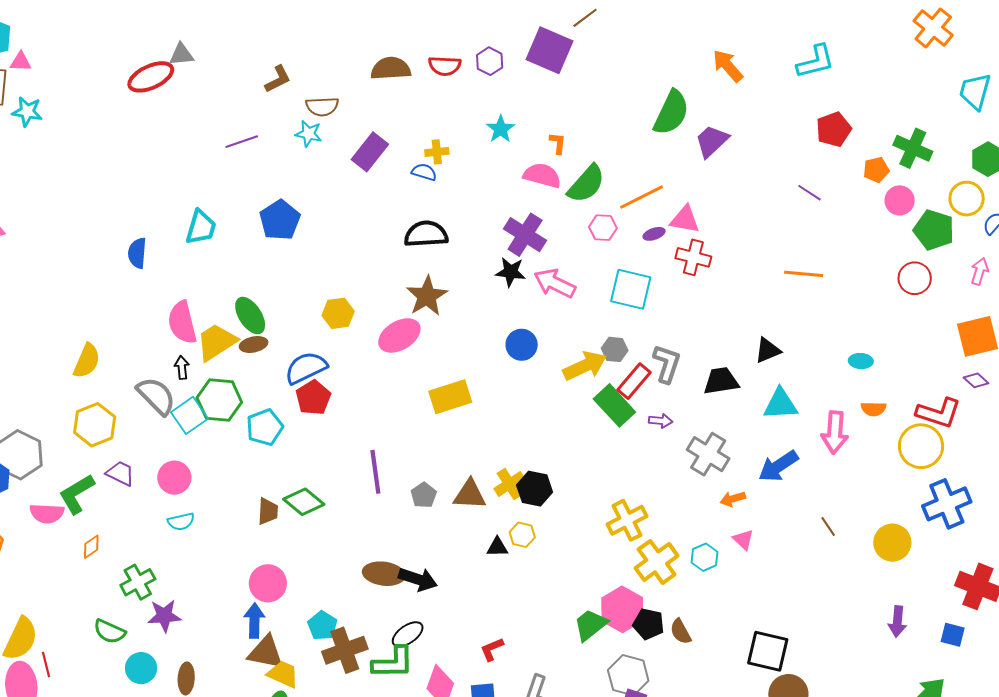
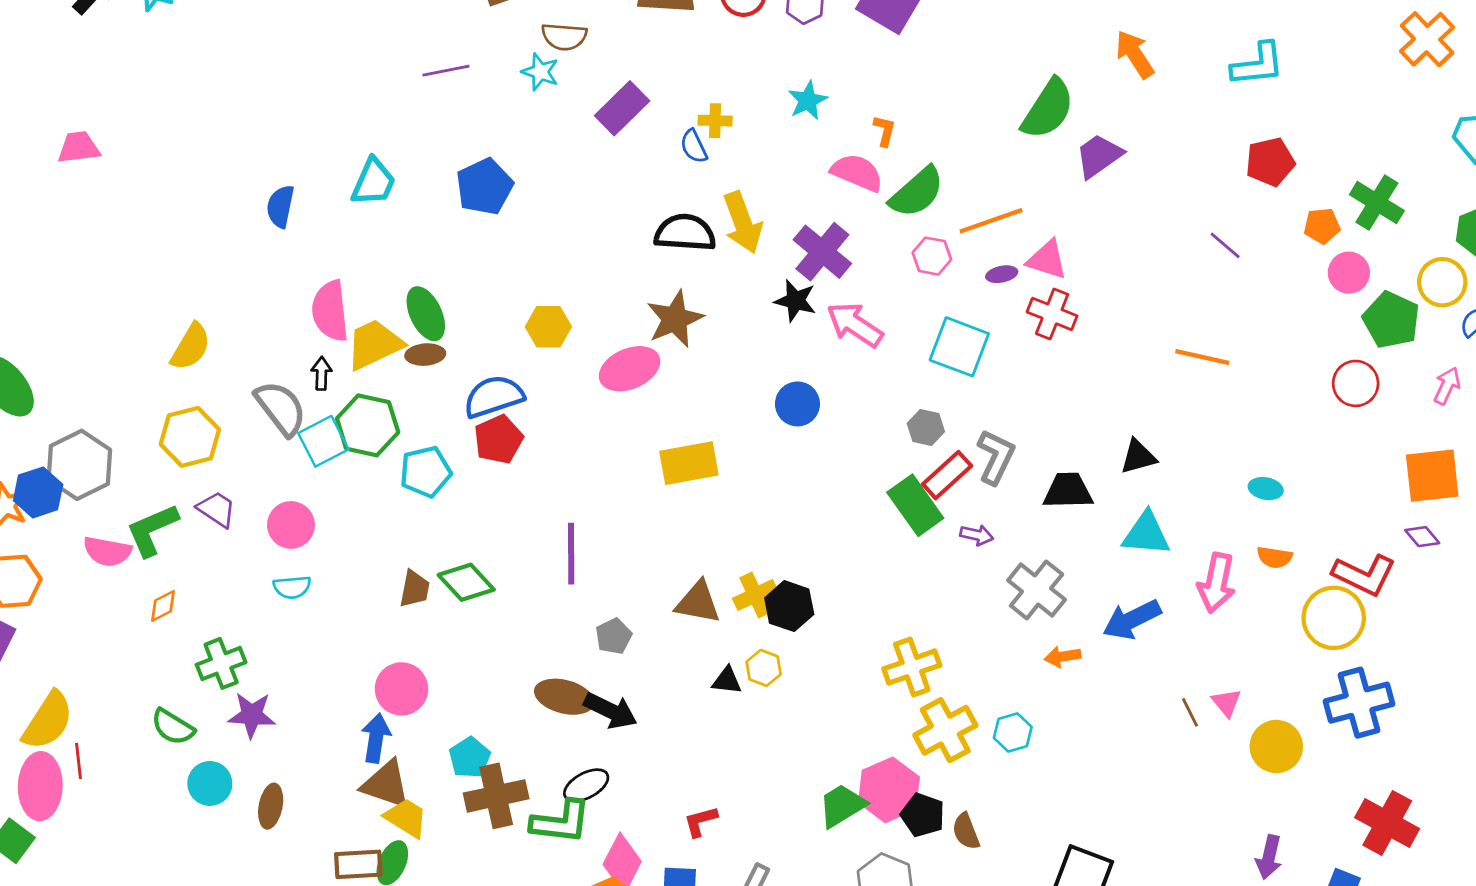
blue semicircle: (424, 172) -> (694, 146), turned -140
yellow arrow: (585, 366) -> (743, 223), moved, turned 87
gray pentagon: (424, 495) -> (614, 636), moved
pink triangle: (743, 540) -> (1226, 703), moved

